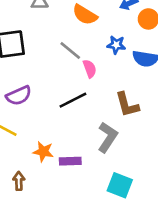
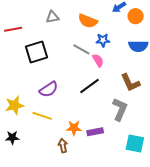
blue star: (116, 45) -> (103, 40), moved
brown arrow: (19, 181) -> (63, 146), moved

